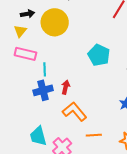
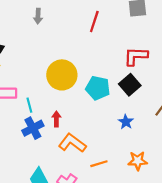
yellow circle: (55, 22) -> (62, 75), moved
cyan pentagon: (99, 55) -> (98, 88), moved

